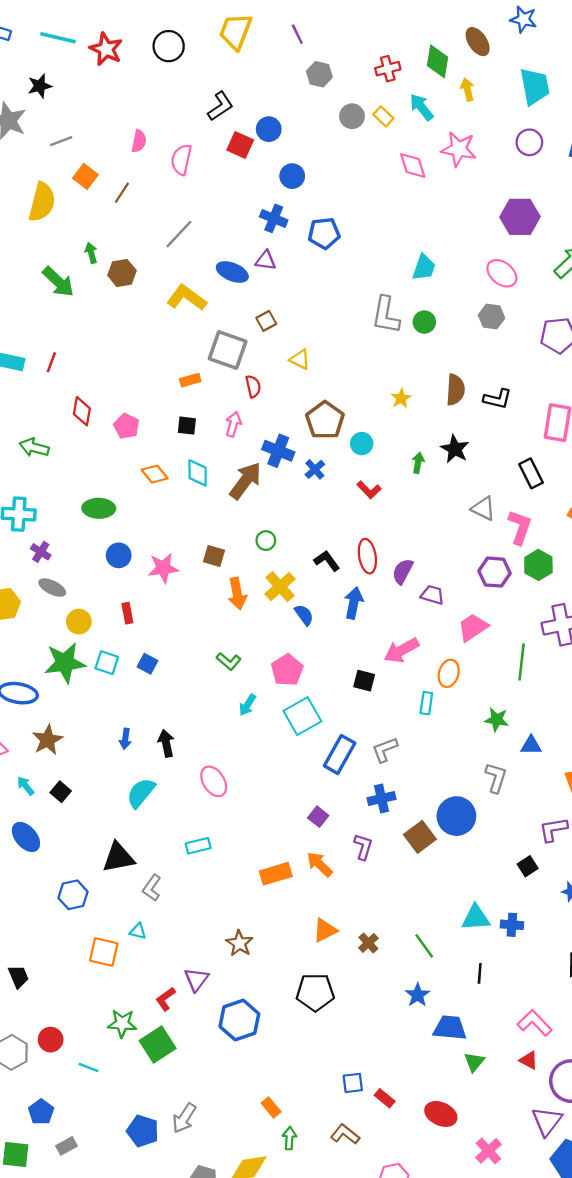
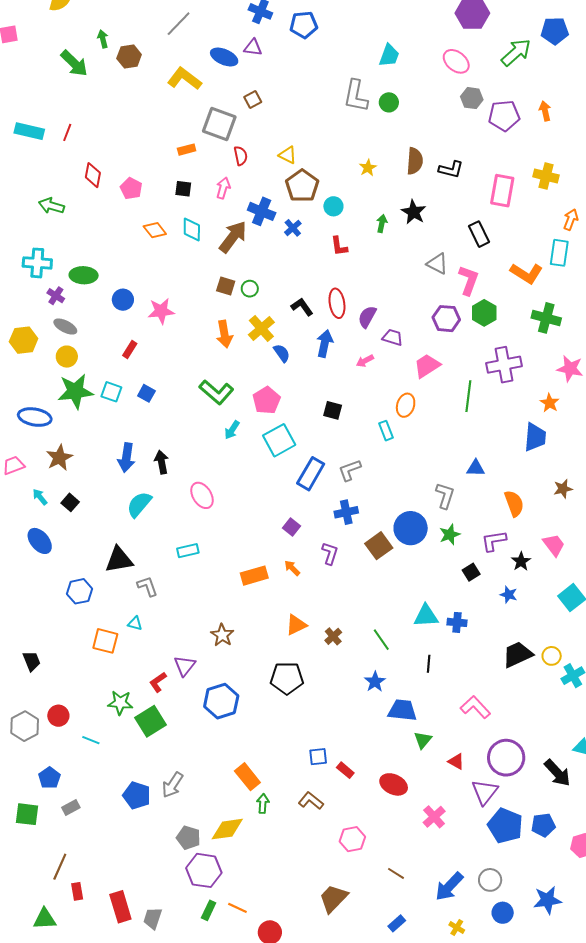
gray hexagon: (492, 317) -> (472, 98), moved
yellow triangle: (300, 359) -> (288, 155), moved
red L-shape: (369, 490) -> (339, 246), turned 35
green ellipse: (99, 508) -> (84, 275), moved
brown square: (214, 556) -> (226, 286), moved
red rectangle: (127, 613) -> (130, 350), turned 42
yellow circle: (79, 622) -> (67, 357), moved
pink arrow: (402, 650) -> (365, 361), moved, size x0.6
green L-shape: (229, 661) -> (216, 392), size x1.6
cyan rectangle: (426, 703) -> (386, 431), turned -30
green star: (497, 720) -> (450, 535), moved, turned -30
blue arrow: (125, 739) -> (126, 458), size x1.6
orange arrow: (320, 864) -> (292, 568), size x0.7
gray L-shape: (152, 888) -> (147, 586), turned 125
red triangle: (529, 1060) -> (456, 761), moved
orange rectangle: (271, 1107) -> (247, 777), size x1.5

